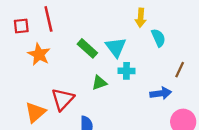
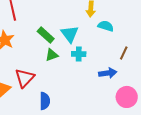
cyan semicircle: (158, 38) -> (106, 26), turned -49
green triangle: (99, 83) -> (52, 55), moved

